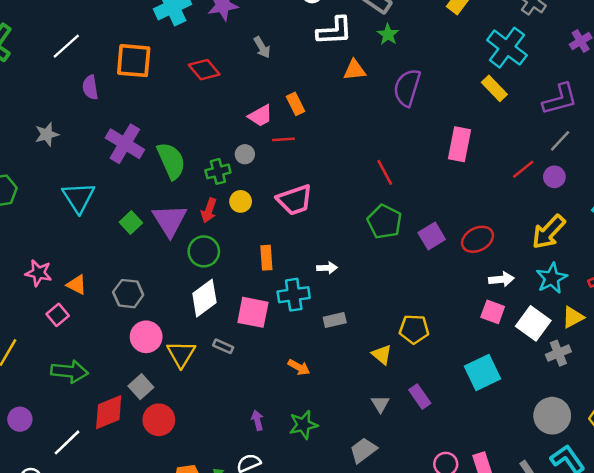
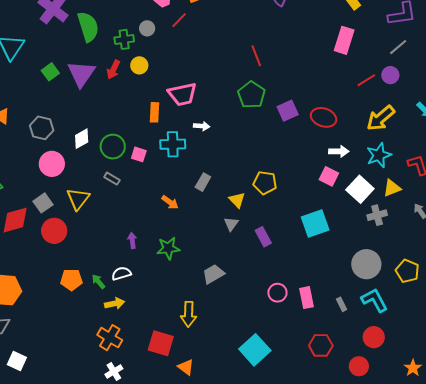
red line: (283, 139) -> (179, 20), turned -48
pink rectangle: (460, 144) -> (344, 40), moved
red line: (523, 169) -> (366, 80), moved
pink trapezoid: (295, 200) -> (182, 94), moved
red ellipse: (477, 239) -> (324, 117), turned 40
green circle: (204, 251) -> (113, 147), moved
white diamond: (204, 298) -> (82, 139), moved, size x0.7
pink square: (253, 312) -> (139, 154), size x0.6
gray rectangle: (335, 320) -> (203, 182), moved, turned -54
yellow triangle: (181, 354) -> (78, 199), moved
gray triangle: (380, 404) -> (231, 224), moved

